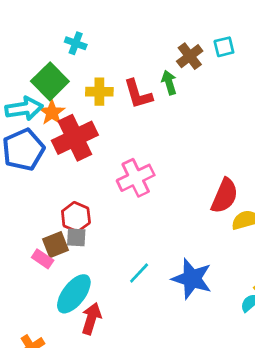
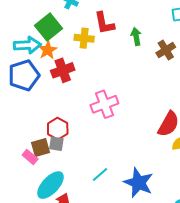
brown cross: (190, 56) -> (166, 50), moved
red L-shape: (138, 94) -> (104, 23), moved
red cross: (75, 138) -> (63, 70), size x0.7

